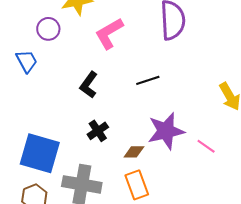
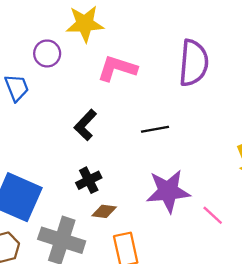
pink L-shape: (109, 33) -> (117, 68), turned 40
brown diamond: (134, 152) -> (104, 211), moved

